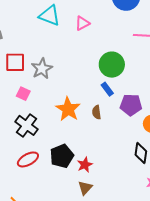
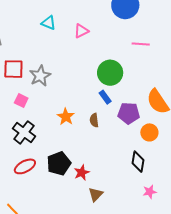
cyan triangle: (50, 16) -> (49, 23), size x0.7
orange star: (68, 109) -> (66, 117), size x0.7
brown triangle: (85, 188) -> (96, 194), moved

